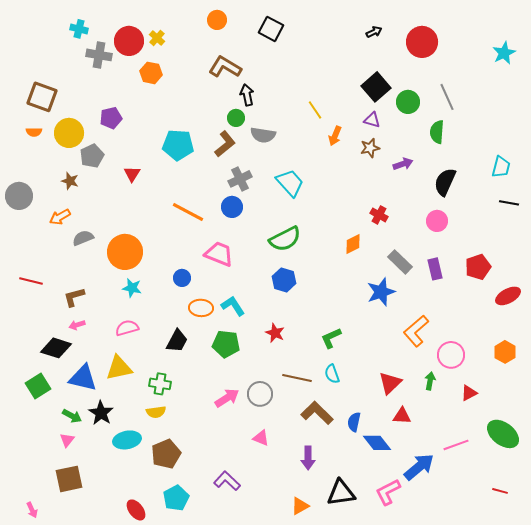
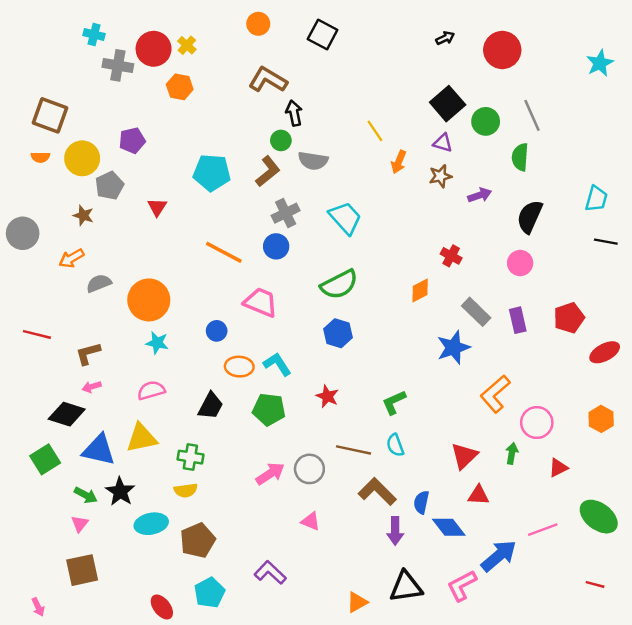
purple arrow: (308, 458) -> (395, 531), moved

